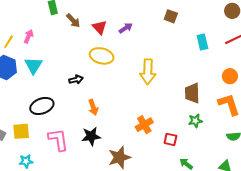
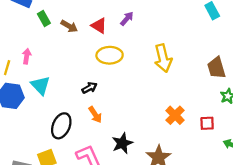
black ellipse: (42, 106) -> (61, 126), turned -30
orange arrow: (93, 107) -> (95, 115), moved

